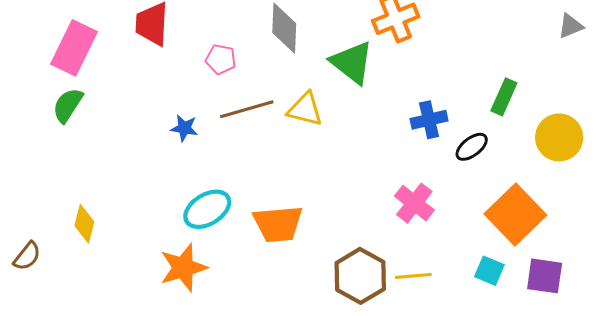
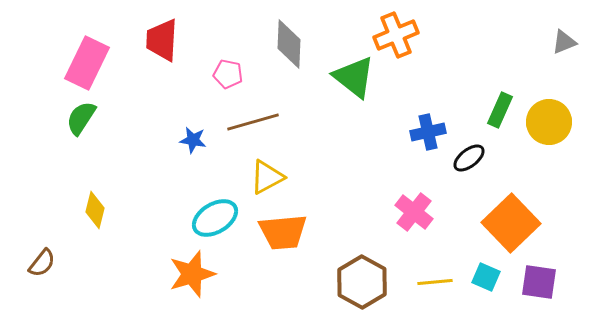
yellow triangle: (305, 109) -> (267, 177), moved, turned -42
yellow circle: (559, 137) -> (549, 122), moved
yellow diamond: (84, 224) -> (95, 210), moved
yellow line: (413, 276) -> (435, 282), moved

